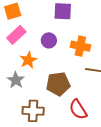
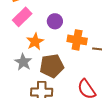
orange cross: (80, 46) -> (77, 40), moved
brown pentagon: (58, 84) -> (52, 66), moved

